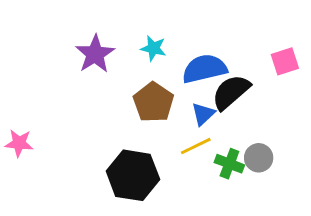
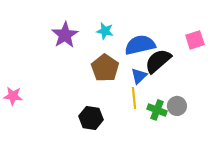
yellow line: (196, 146) -> (134, 98), turned -70
black hexagon: (133, 175) -> (91, 118), size x0.7

